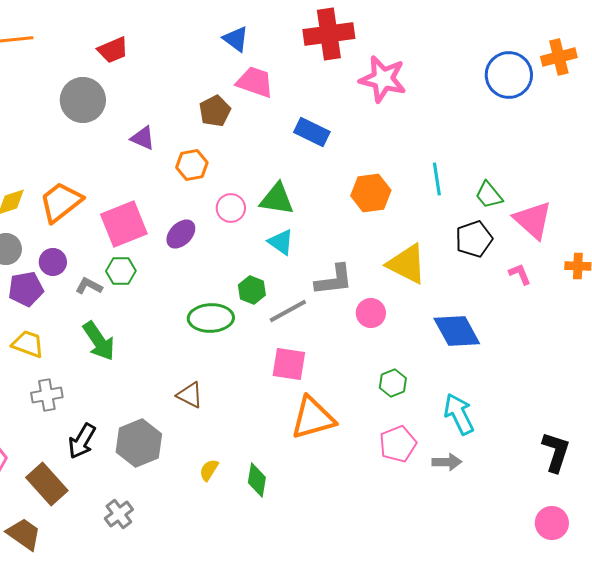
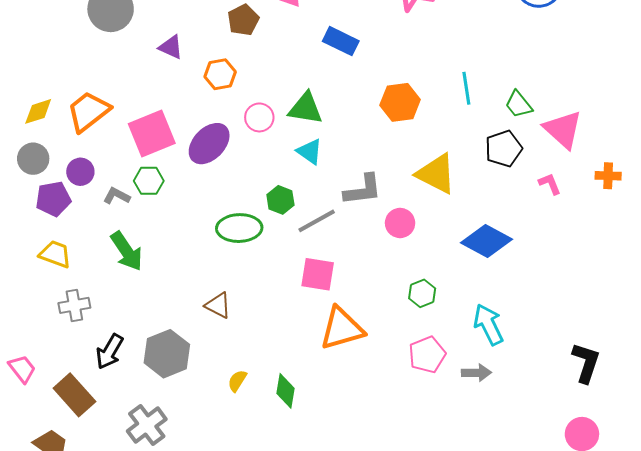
purple ellipse: (181, 234) -> (209, 144), size x1.4
blue diamond: (457, 331) -> (486, 241), turned -33
gray cross: (119, 514) -> (147, 425), size x1.4

